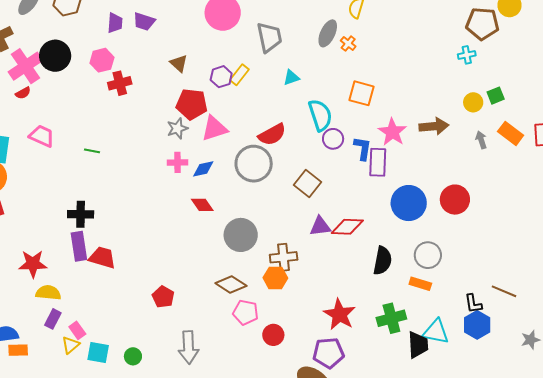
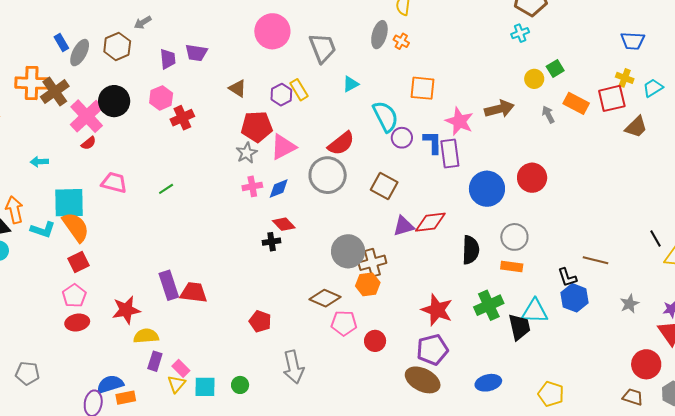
yellow rectangle: (239, 75) -> (299, 90), turned -60
green line: (92, 151) -> (166, 189), turned -35
black cross: (81, 214) -> (272, 242), moved, size x0.7
gray circle: (241, 235) -> (348, 251), moved

